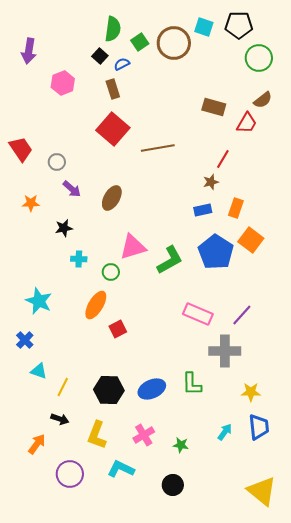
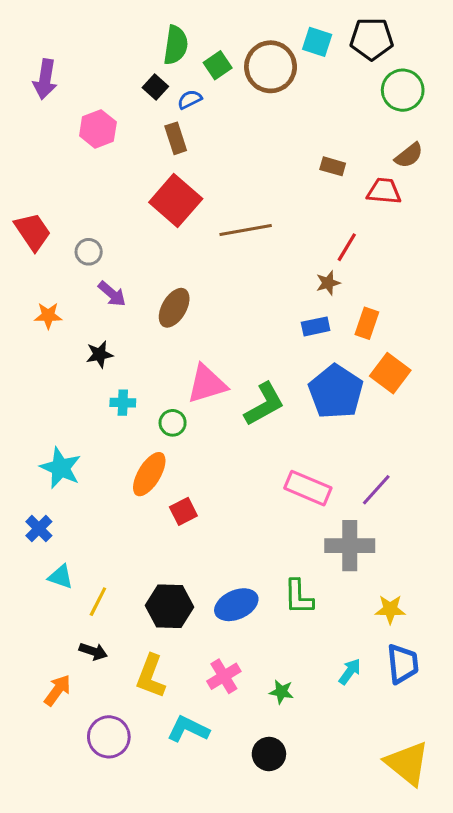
brown rectangle: (214, 107) -> (333, 166), size x0.7
red trapezoid: (247, 123) -> (384, 191), turned -115

